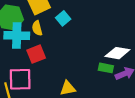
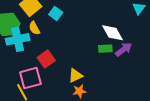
white diamond: (117, 53) -> (113, 33), turned 65
red square: (36, 54) -> (46, 59), moved

